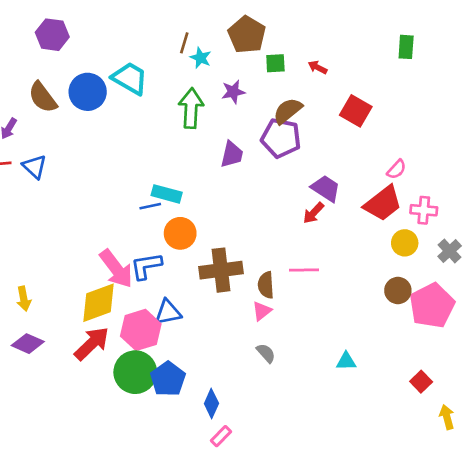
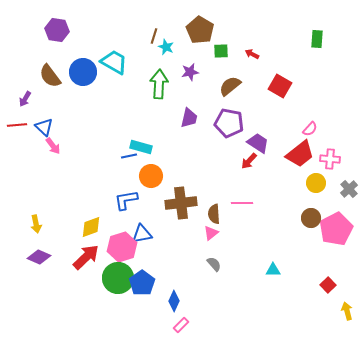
purple pentagon: (281, 138) -> (229, 123), moved
pink arrow: (116, 269) -> (53, 146), moved, size x0.6
yellow diamond: (99, 303) -> (91, 227), size x0.7

